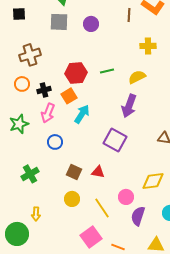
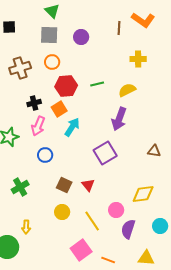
orange circle: (22, 84) -> (52, 62), moved
purple square: (115, 140) -> (105, 153), turned 30
red triangle: (98, 172) -> (88, 185), turned 40

